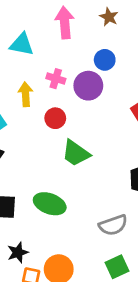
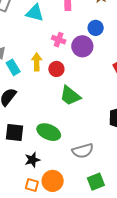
yellow arrow: (26, 94) -> (37, 62), moved
gray semicircle: (113, 225) -> (83, 151), moved
black star: (18, 252) -> (32, 160), moved

